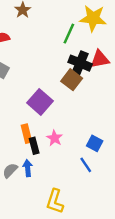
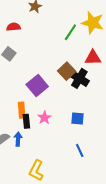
black cross: (80, 63) -> (79, 78), moved
blue square: (95, 143) -> (77, 118), moved, turned -32
blue line: (86, 165) -> (80, 150), moved

